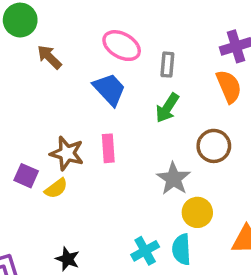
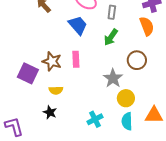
purple square: (26, 176) -> (28, 73), size x1.5
yellow semicircle: (56, 188) -> (56, 90), moved, turned 32
cyan semicircle: (181, 249) -> (127, 121), moved
black star: (67, 259) -> (50, 112), moved

